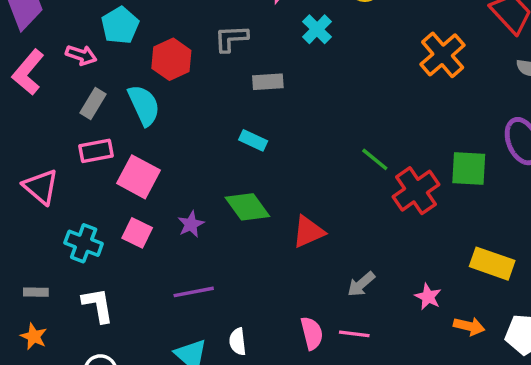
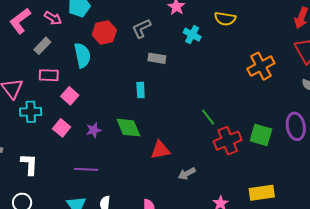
cyan cross: (317, 29) -> (192, 35), turned -30
gray L-shape: (231, 38) -> (141, 28), turned -35
gray rectangle: (93, 104) -> (42, 46), moved
cyan rectangle: (253, 140) -> (141, 90), turned 49
pink square: (138, 177) -> (70, 96), size x0.7
cyan cross: (84, 243) -> (31, 112), moved, turned -35
yellow rectangle: (492, 264) -> (262, 193), turned -40
gray arrow: (361, 284) -> (187, 174), moved

